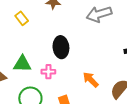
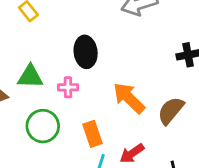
orange arrow: (91, 80) -> (129, 98), size x1.4

